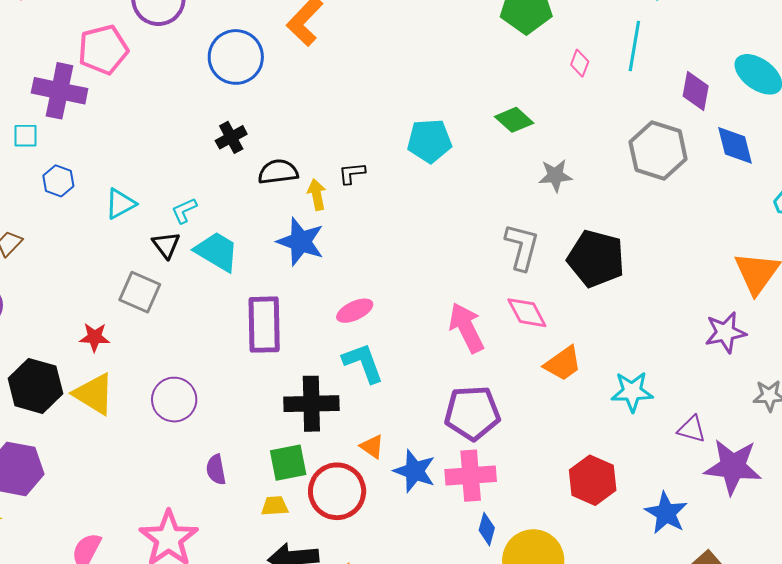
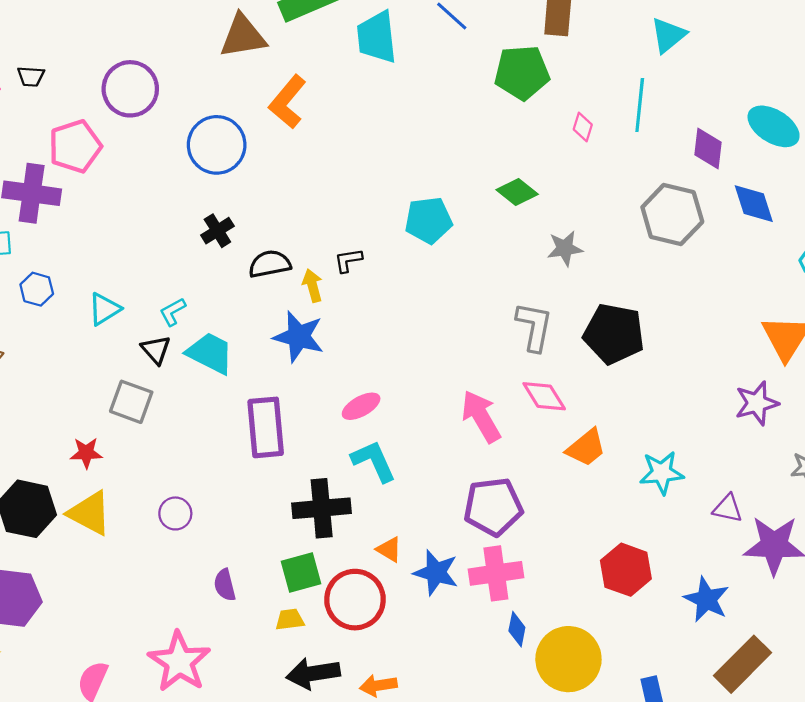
purple circle: (174, 400) -> (175, 513), size x0.7

